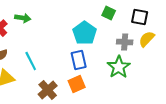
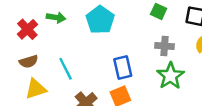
cyan pentagon: (85, 33) -> (100, 20), moved
gray cross: (125, 42) -> (164, 46), moved

